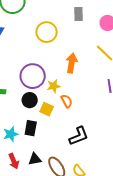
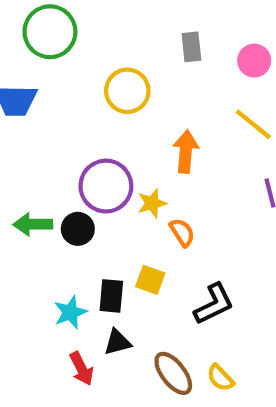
black circle: (30, 100) -> (78, 229), moved
yellow square: (47, 109) -> (150, 280), moved
black triangle: (35, 159) -> (117, 342), moved

